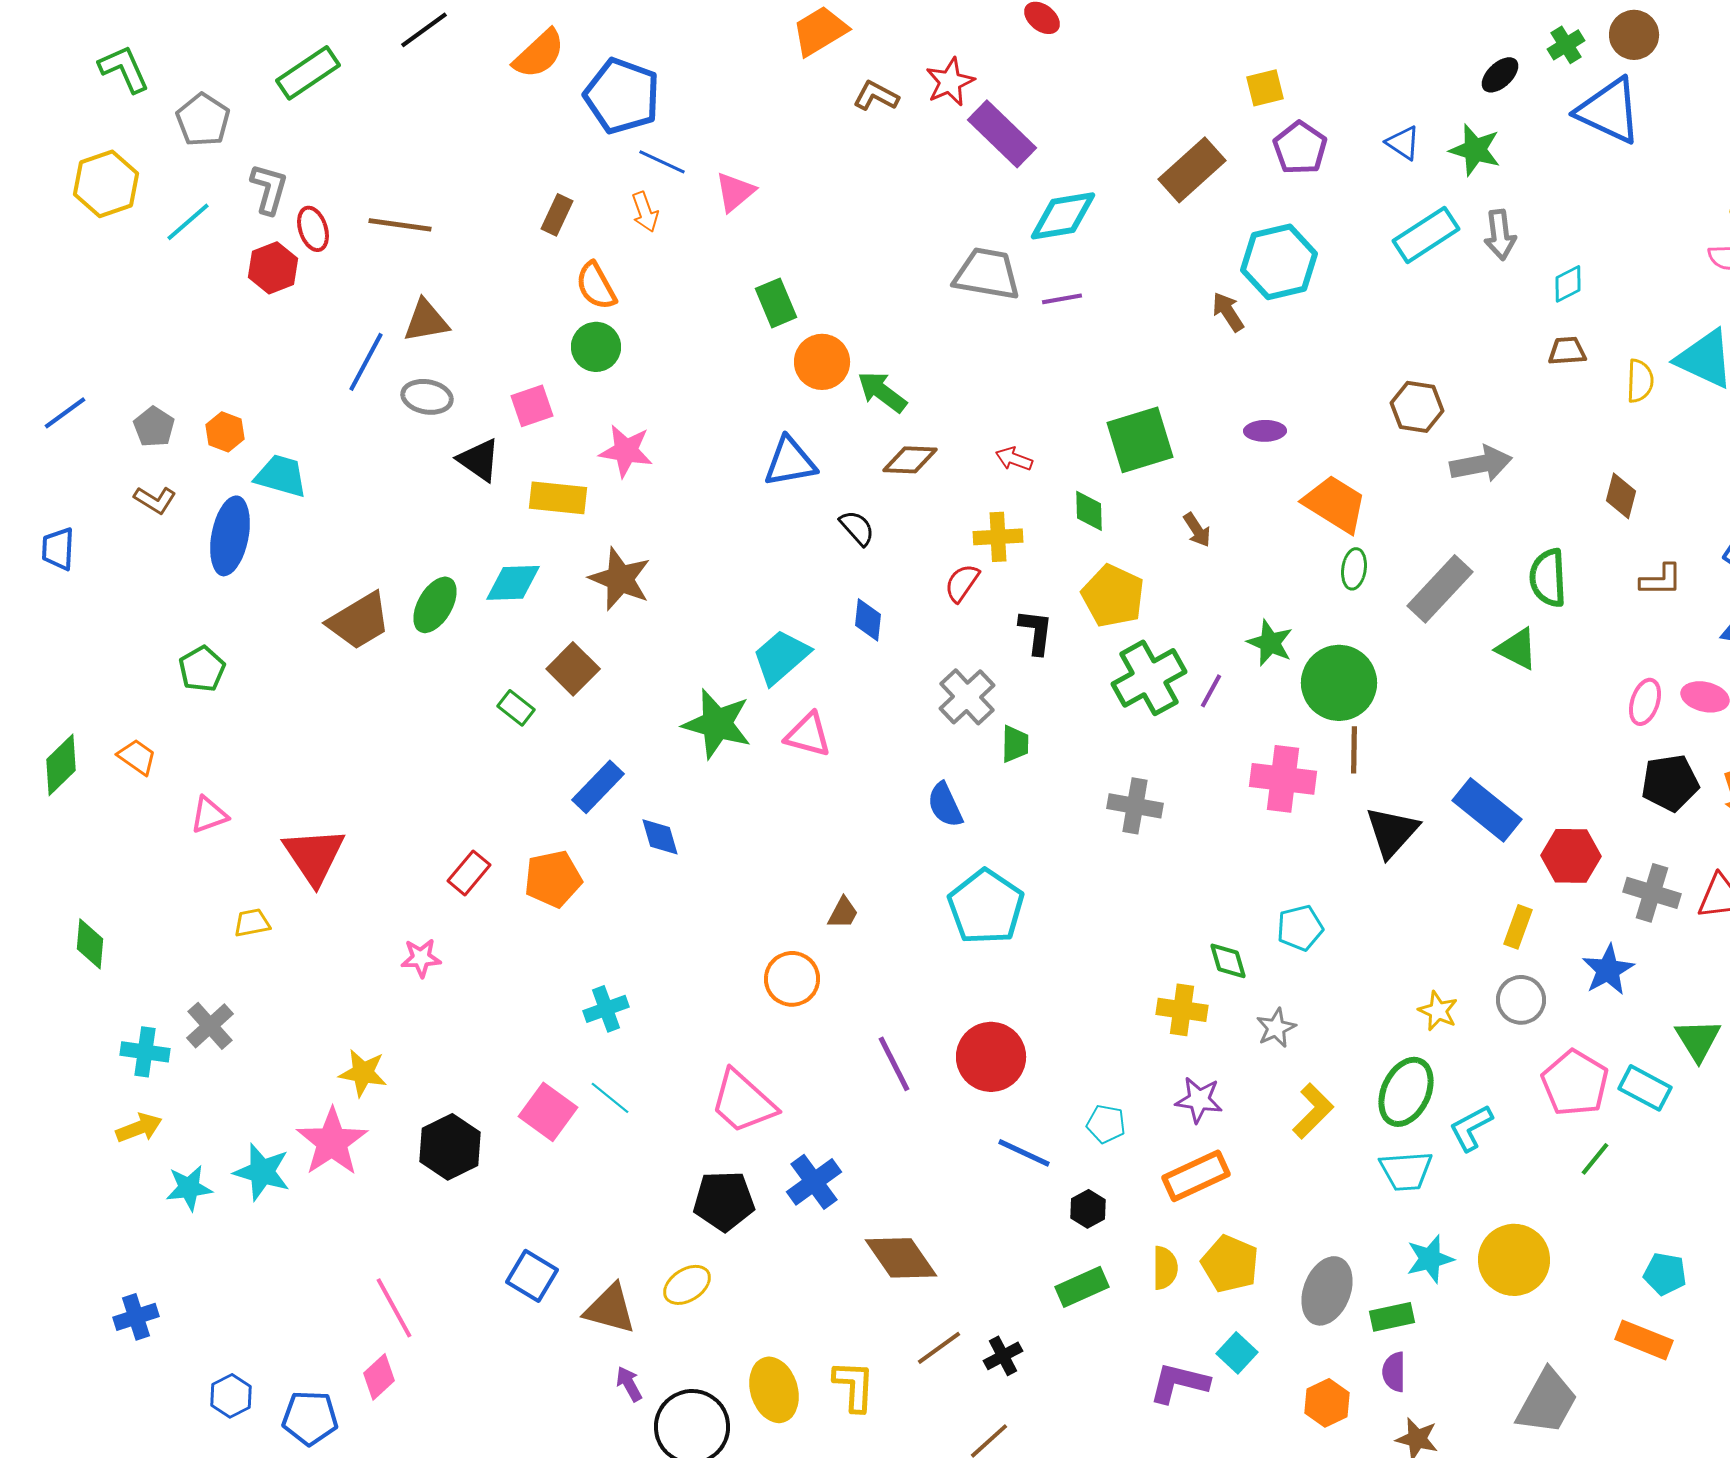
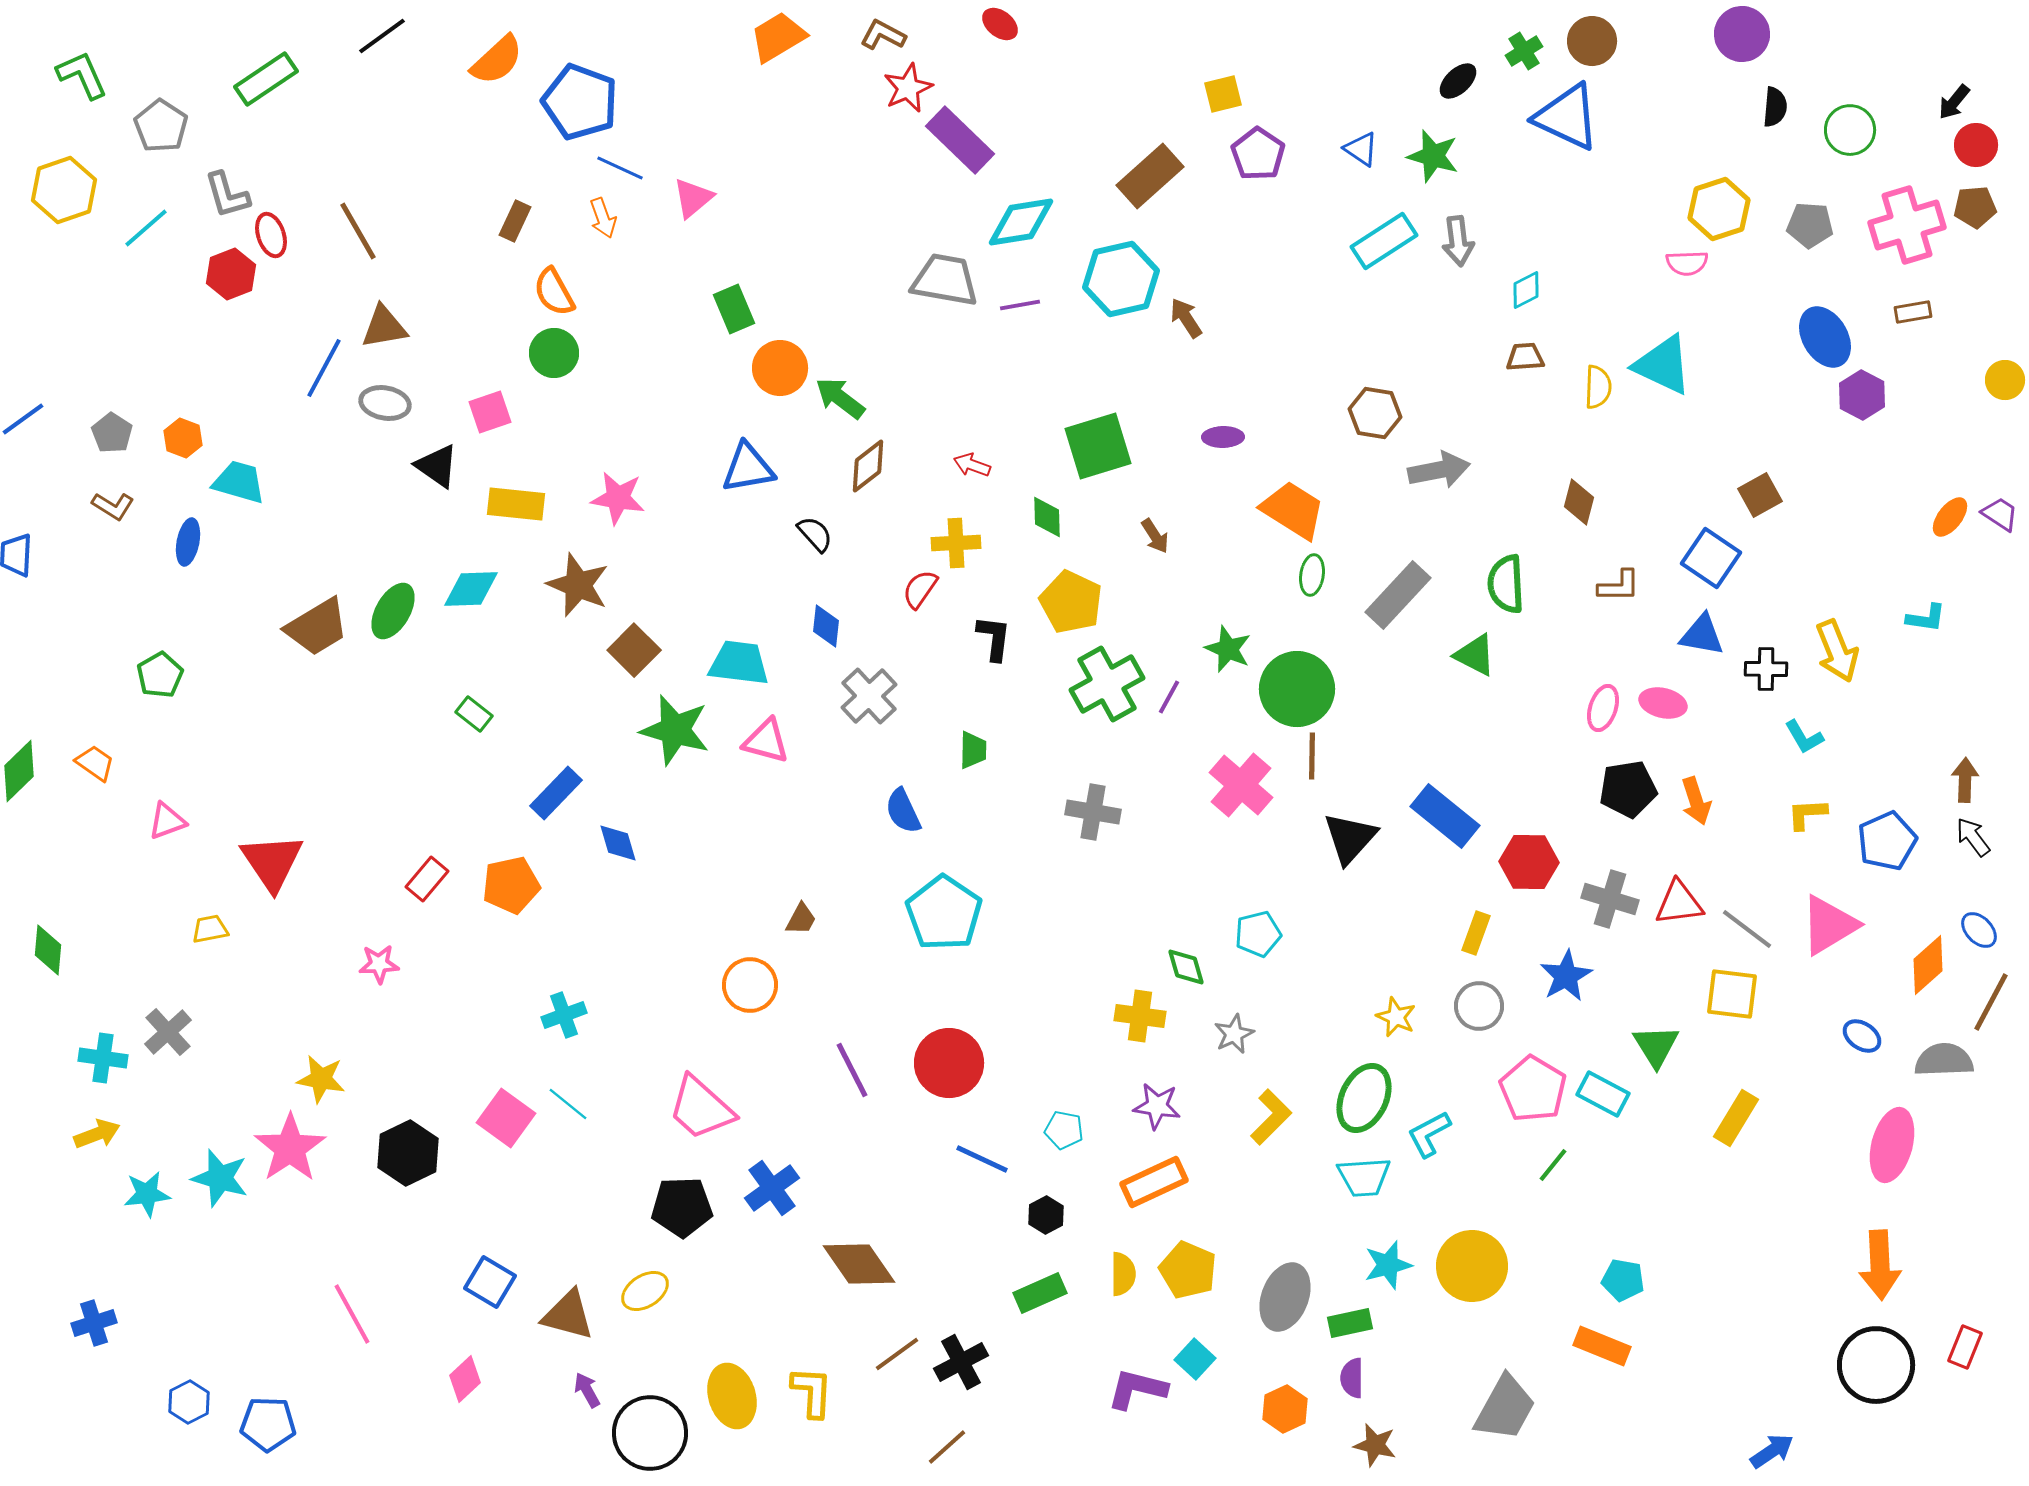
brown L-shape: (876, 96) -> (883, 35), moved
gray L-shape: (269, 189) -> (227, 195), turned 148
brown line: (400, 225) -> (358, 231), turned 52
cyan hexagon: (1279, 262) -> (1121, 279), moved
pink star: (626, 451) -> (618, 498), moved
brown diamond: (910, 460) -> (868, 466), turned -40
blue ellipse: (230, 536) -> (188, 542), size x0.6
cyan trapezoid: (781, 657) -> (739, 663), turned 48
brown square: (573, 669) -> (634, 650), moved
gray cross: (967, 697) -> (869, 696), moved
pink cross: (1283, 779) -> (1241, 785), turned 34
black cross: (1003, 1356) -> (961, 1362), size x1.4
pink diamond: (379, 1377) -> (465, 1379), moved

